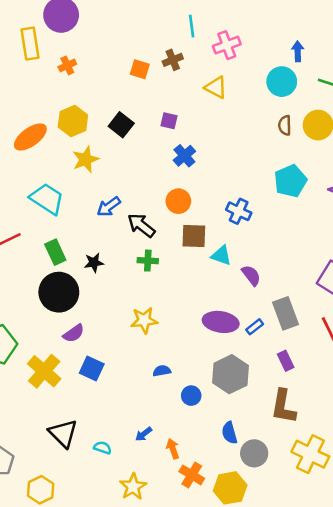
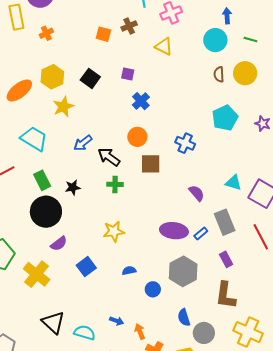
cyan triangle: (221, 256) -> (233, 183), moved
blue square: (92, 369) -> (86, 267), moved, turned 30
blue arrow: (144, 434) -> (117, 321), turned -120
cyan semicircle: (103, 448) -> (85, 333), size x1.5

